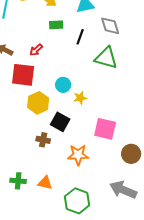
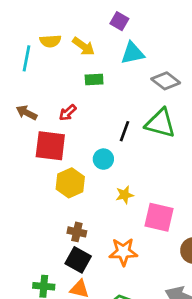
gray diamond: (110, 26) -> (166, 81), turned -35
black line: (80, 37) -> (125, 131), moved
yellow star: (80, 98) -> (125, 195), moved
black square: (60, 122) -> (78, 260), moved

